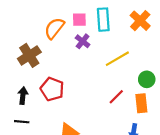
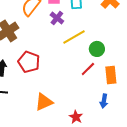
yellow line: (117, 59) -> (74, 37), moved
green circle: (147, 79) -> (97, 49), moved

